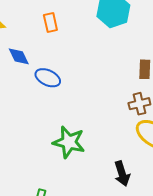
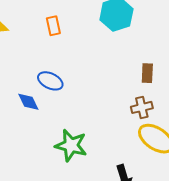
blue diamond: (19, 56) -> (28, 102), moved

